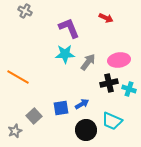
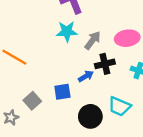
black cross: (109, 83) -> (105, 64), moved
blue arrow: (82, 104) -> (86, 76), moved

